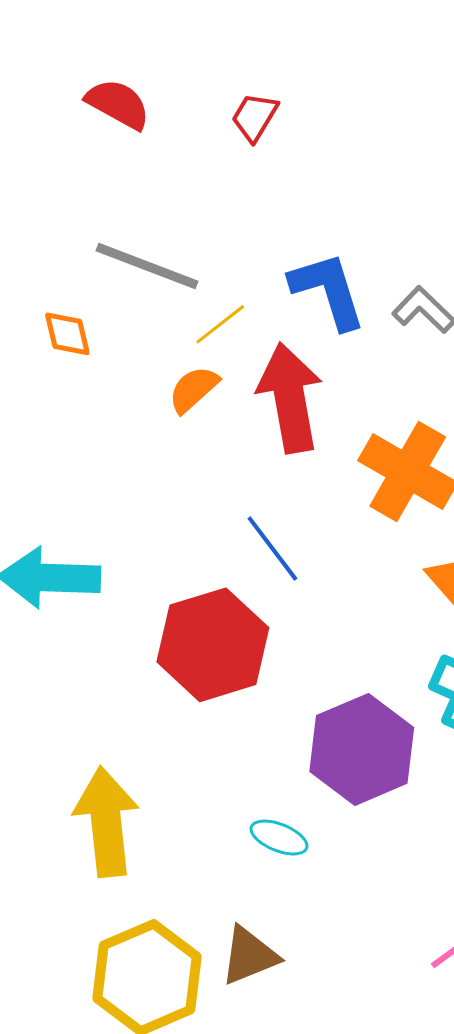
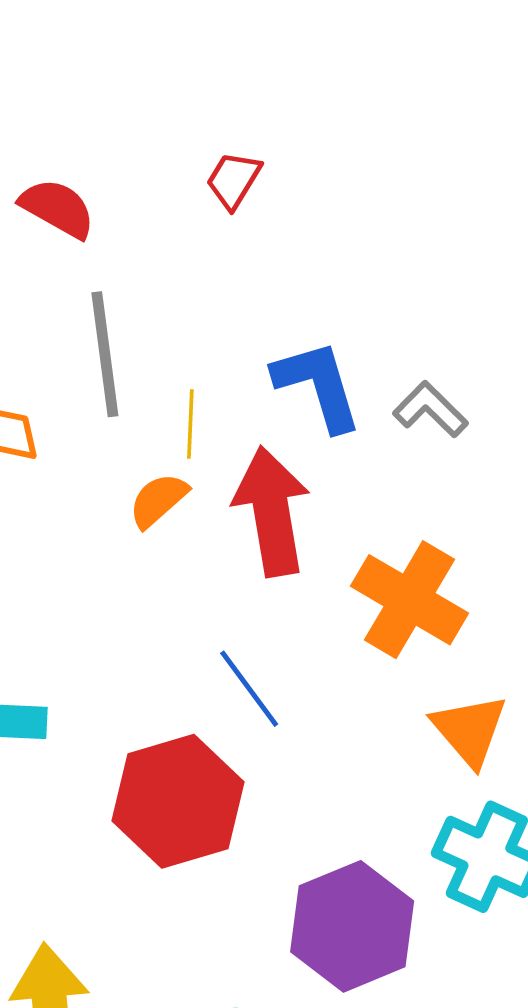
red semicircle: (118, 104) -> (58, 208), moved
gray line: (147, 266) -> (105, 354), turned 61
yellow line: (220, 324) -> (190, 424), turned -50

